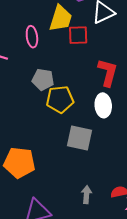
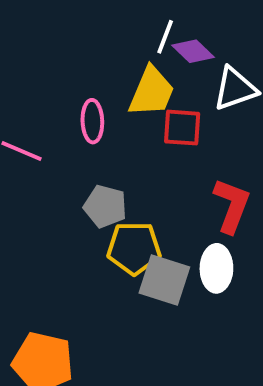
gray square: (80, 138) -> (164, 280), moved

